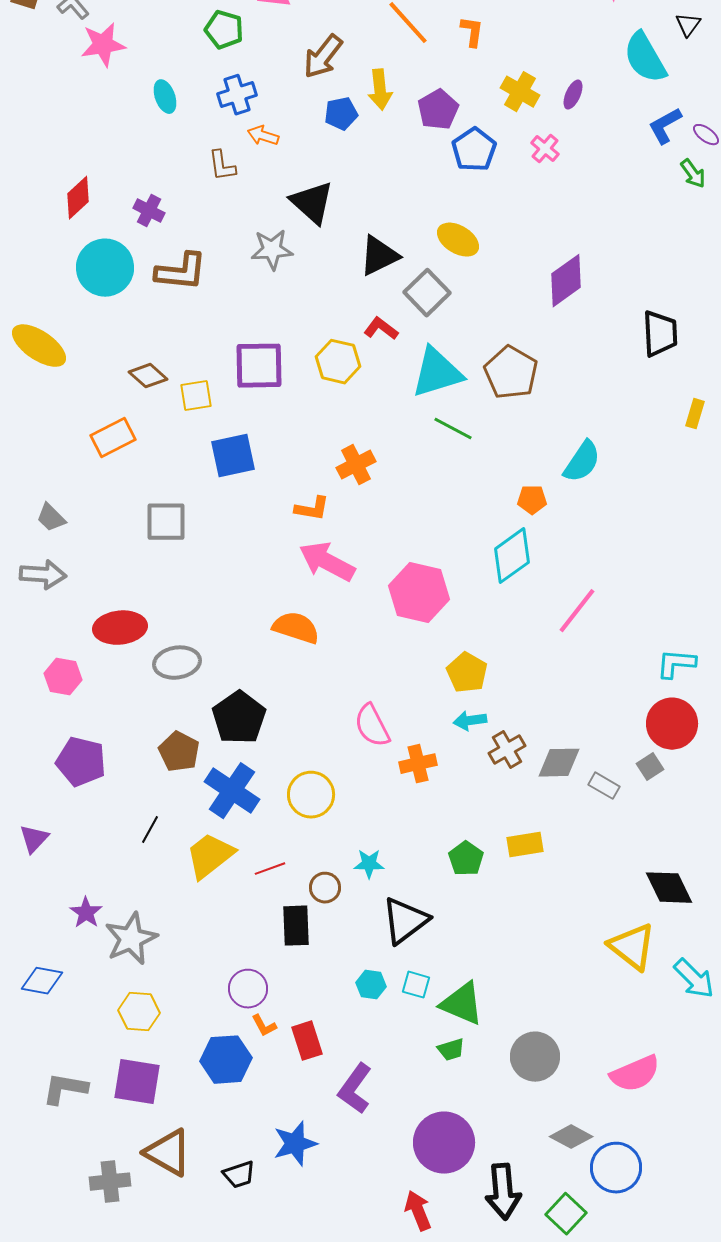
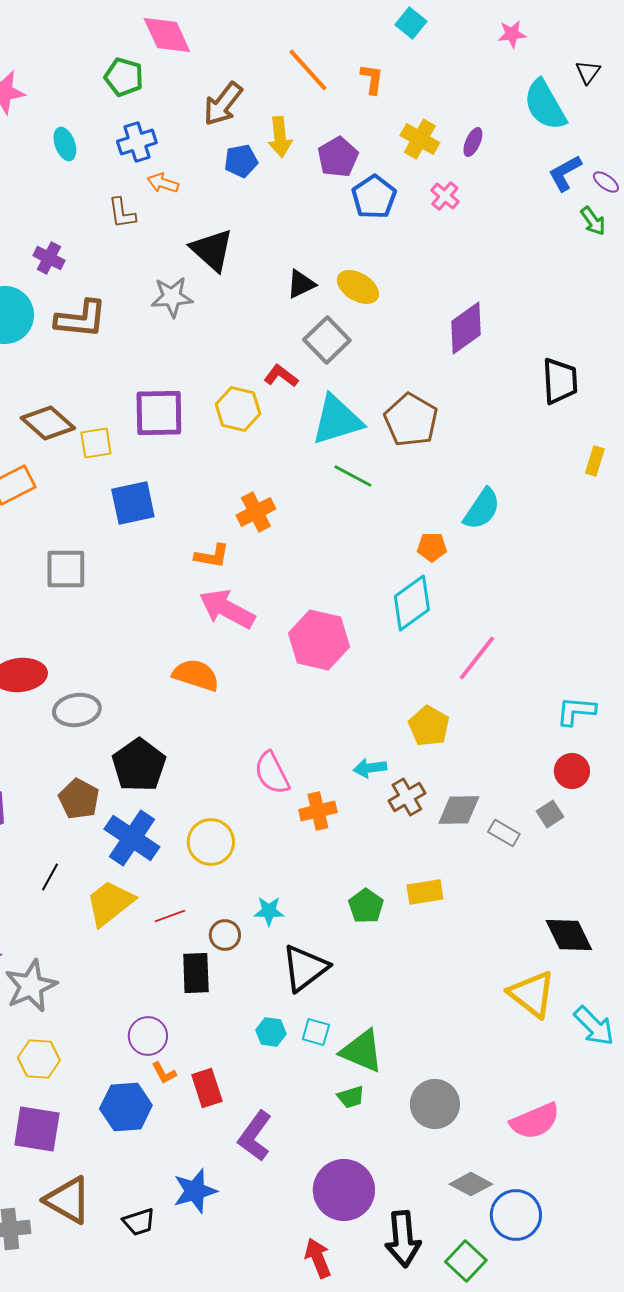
black triangle: (379, 256) -> (301, 284), moved, size x0.7
brown diamond: (148, 376) -> (48, 423), size x1.4
yellow pentagon: (467, 673) -> (429, 726), moved
red circle: (672, 724) -> (572, 771), size x0.7

